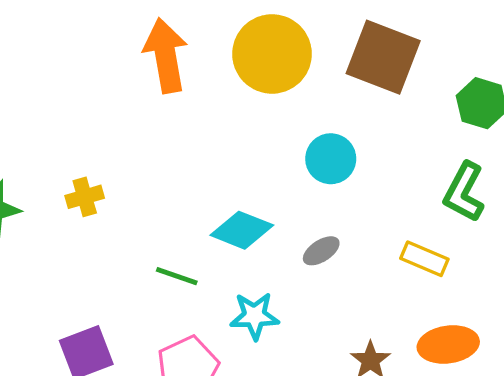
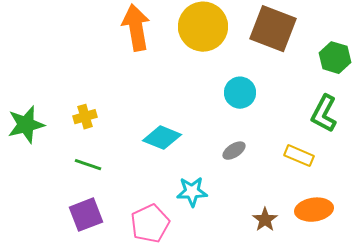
cyan diamond: (242, 230) -> (162, 138), moved
green line: (177, 276) -> (88, 165), moved

